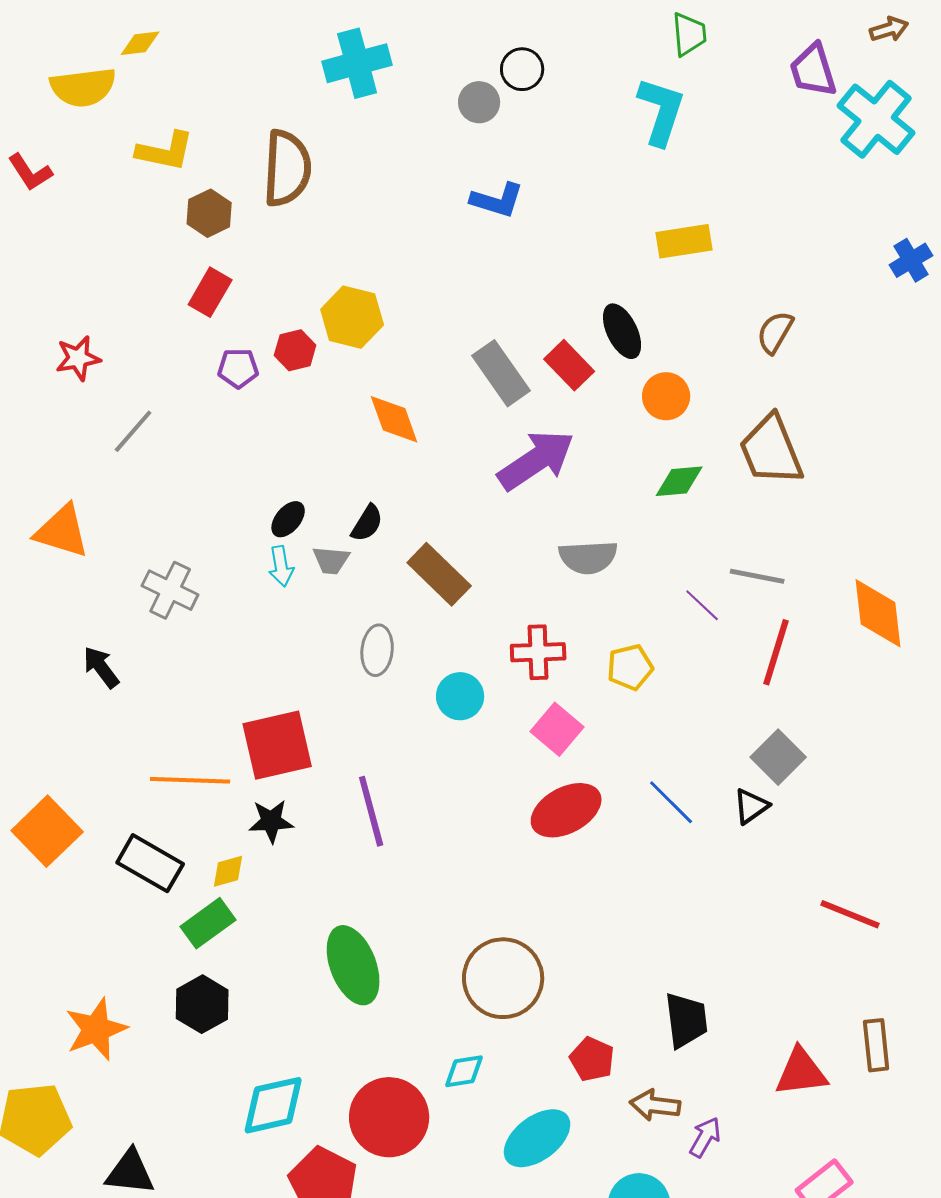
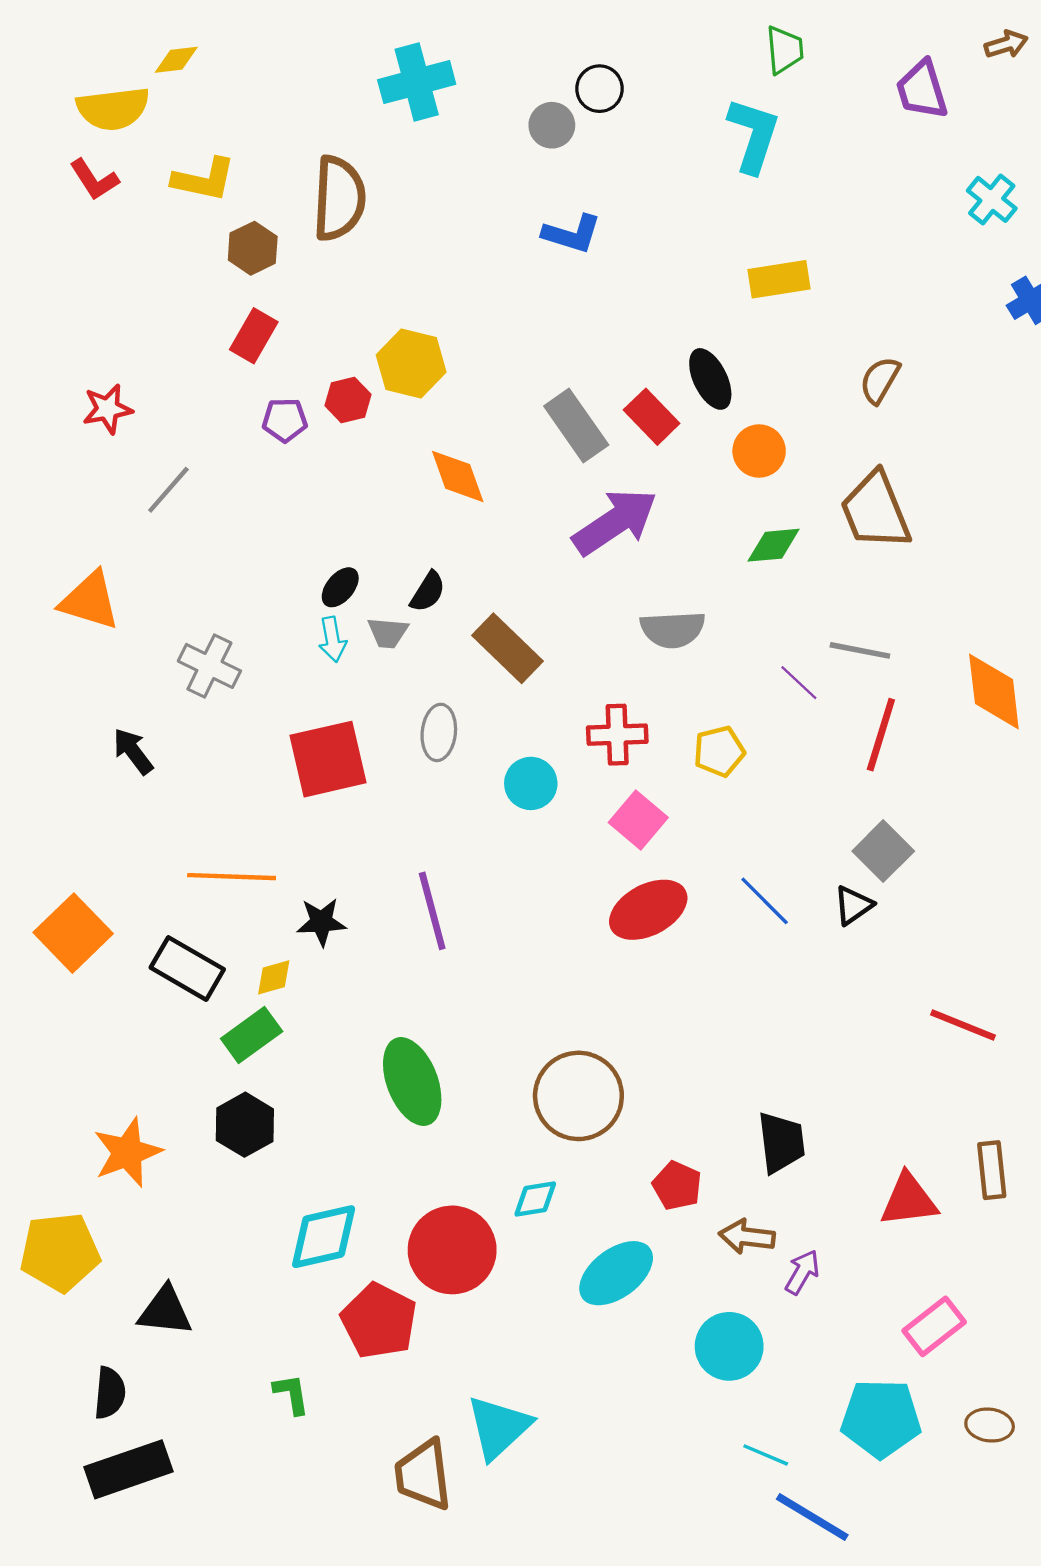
cyan cross: (876, 119) -> (992, 199), moved, size x0.6
red L-shape: (30, 172) -> (94, 180), moved
red square: (277, 745) -> (328, 759), moved

